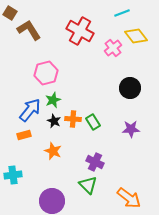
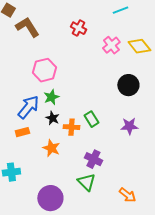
red cross: (80, 31) -> (78, 28), size x0.6
yellow diamond: (136, 36) -> (139, 46), moved
orange cross: (73, 119) -> (71, 127), moved
orange arrow: (129, 198) -> (127, 195), size x0.7

